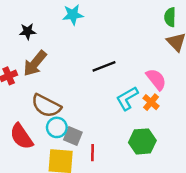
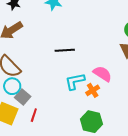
pink semicircle: (156, 79) -> (102, 74), turned -36
green hexagon: (142, 141) -> (91, 122), moved

